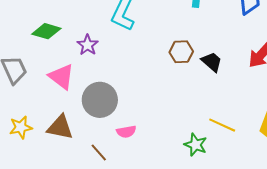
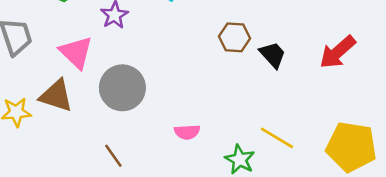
brown triangle: (60, 127) -> (56, 96), moved
pink semicircle: (126, 132) -> (187, 132), moved

